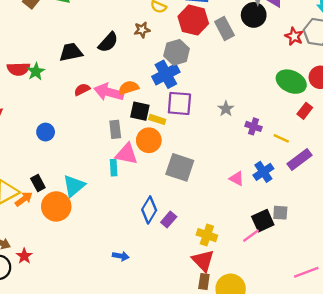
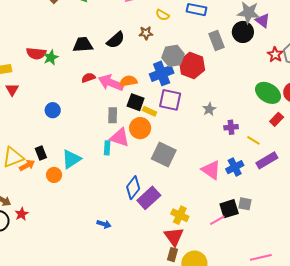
red hexagon: (193, 20) -> (192, 65), moved
purple cross: (253, 126) -> (231, 127), turned -32
pink triangle: (237, 178) -> (211, 170), size x1.5
orange circle: (56, 206) -> (54, 175), size x0.6
purple rectangle: (169, 219) -> (149, 198), size x1.6

